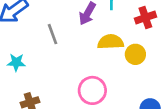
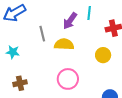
yellow semicircle: (111, 42) -> (64, 44), moved

